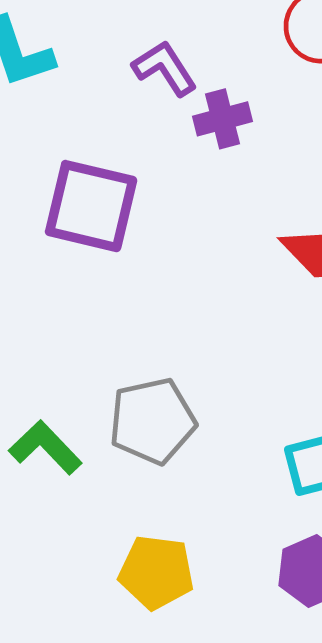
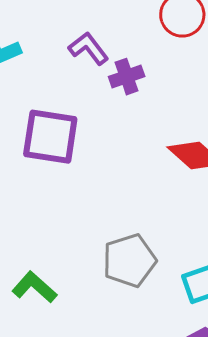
gray pentagon: (152, 421) -> (129, 261), moved

